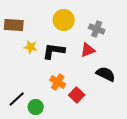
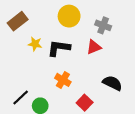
brown rectangle: (14, 25) -> (18, 21), turned -42
black semicircle: (106, 74) -> (112, 83), moved
red square: (77, 95) -> (85, 103), moved

